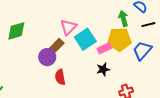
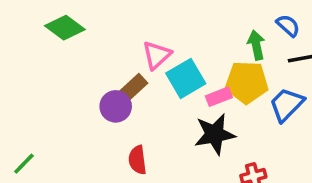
green diamond: (16, 31) -> (65, 28), moved, turned 50
black star: (103, 69) -> (215, 134), size x1.6
red semicircle: (60, 77) -> (137, 160), moved

